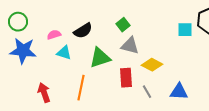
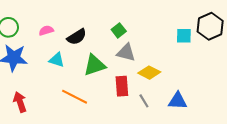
pink semicircle: (54, 35) -> (46, 30), moved
orange line: (81, 88) -> (75, 97), turned -75
red arrow: (44, 93) -> (20, 102), moved

